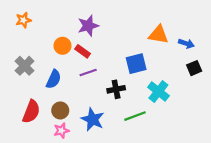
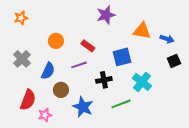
purple star: (88, 26) -> (106, 15), moved
red rectangle: (83, 51) -> (88, 46), moved
brown circle: (60, 110) -> (61, 90), moved
pink star: (61, 131) -> (45, 115), moved

